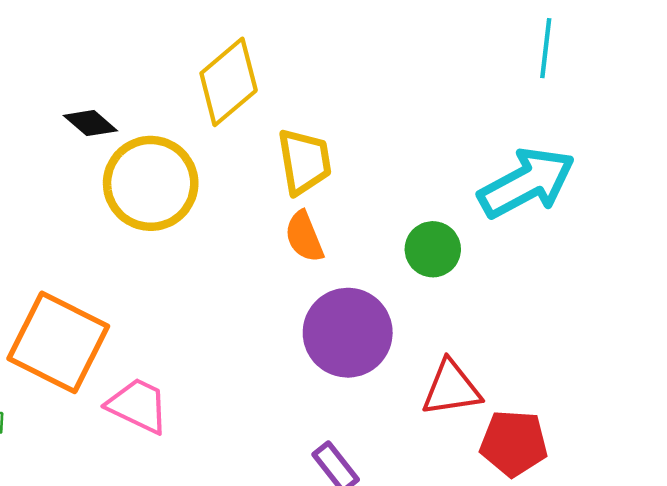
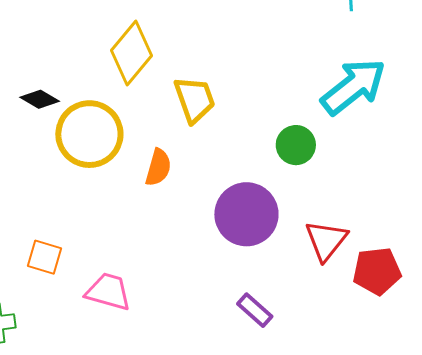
orange semicircle: (304, 237) -> (158, 167), moved, turned -132
orange square: (58, 342) -> (44, 257), size x0.5
red triangle: (451, 388) -> (326, 240), turned -33

